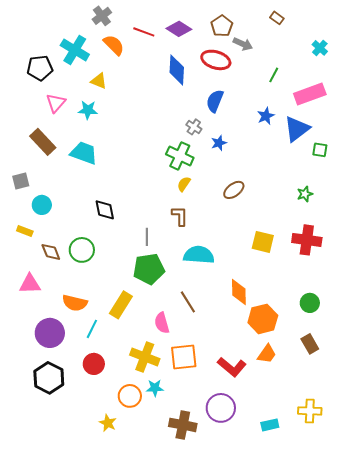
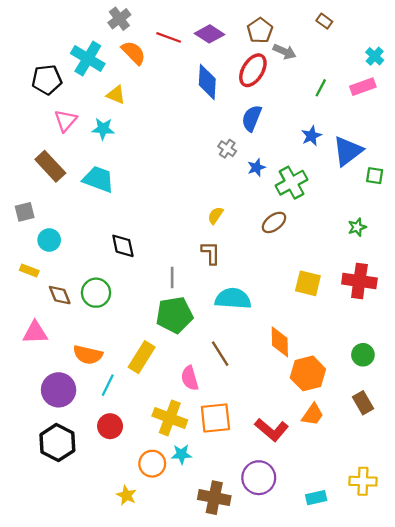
red ellipse: (216, 60) -> (253, 70), turned -76
pink rectangle: (310, 94) -> (363, 87), moved, size x0.7
green cross: (180, 156) -> (292, 183), moved, turned 36

